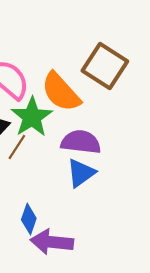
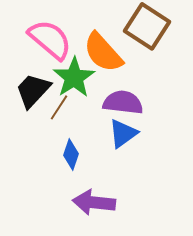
blue diamond: (29, 219) -> (71, 154), moved

